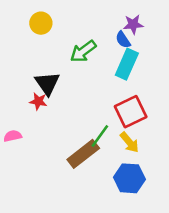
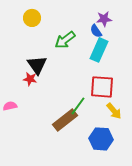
red square: (131, 112) -> (102, 87), turned 30
yellow arrow: (129, 142) -> (114, 111), moved

